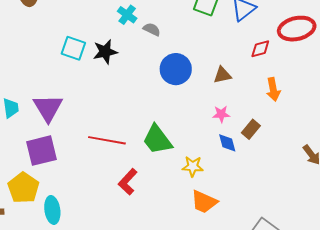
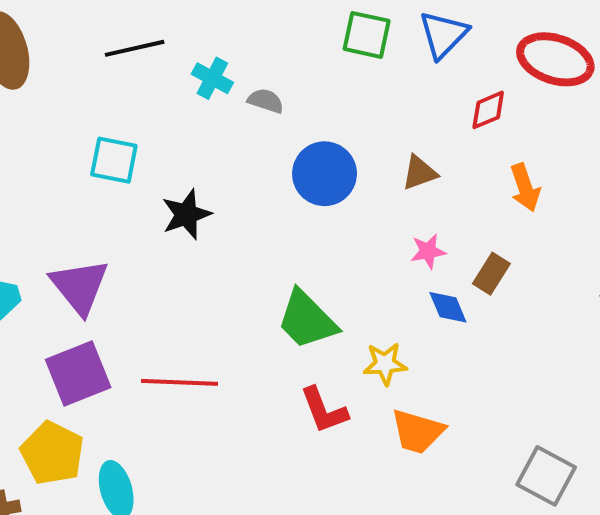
red ellipse: (297, 29) -> (555, 59), turned 39
black star: (105, 52) -> (186, 214), moved
red line: (107, 140) -> (179, 382), moved
red L-shape: (128, 182) -> (324, 410), moved, turned -56

